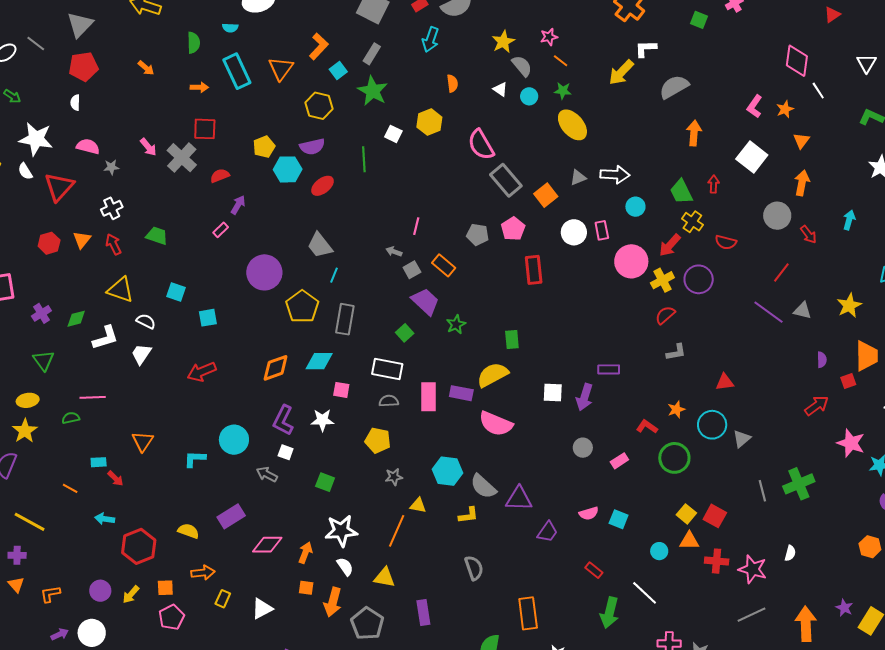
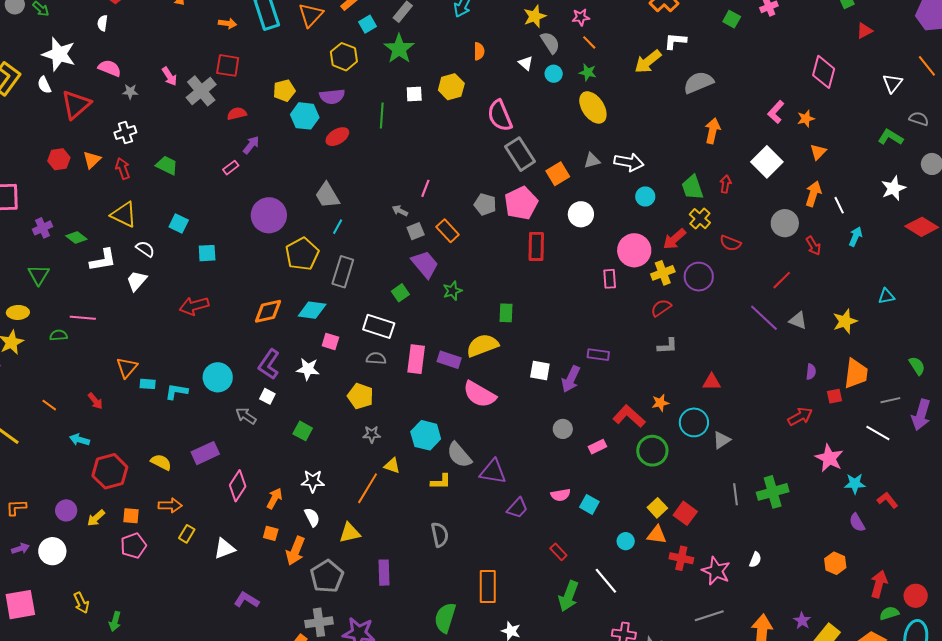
white line: (818, 91) -> (839, 205), moved
white square: (393, 134) -> (414, 94), turned -36
pink pentagon: (513, 229) -> (521, 203), size x1.4
pink rectangle: (602, 230) -> (610, 279), moved
green diamond: (76, 319) -> (76, 238), turned 45
red L-shape: (647, 427) -> (629, 416), size x1.5
cyan rectangle: (99, 462) -> (148, 384), moved
white star: (341, 531) -> (313, 481), size x0.7
pink diamond: (267, 545) -> (238, 486), turned -64
yellow triangle: (384, 577) -> (350, 533), turned -30

